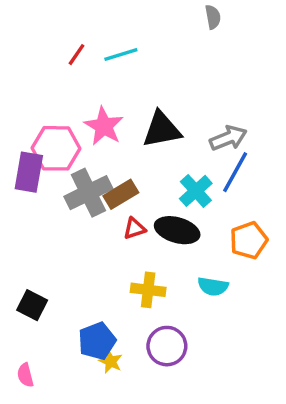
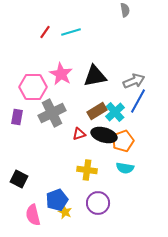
purple rectangle: (29, 172) -> (17, 117), moved, size x0.7
brown rectangle: (121, 194) -> (97, 111), moved
orange pentagon: (249, 240) -> (123, 141), moved
pink semicircle: (25, 375) -> (33, 215), moved, size x1.5

